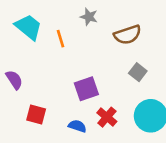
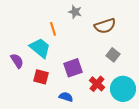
cyan trapezoid: (28, 27) -> (40, 48), moved
red square: (36, 114) -> (41, 77), moved
red cross: (107, 117) -> (97, 84), moved

